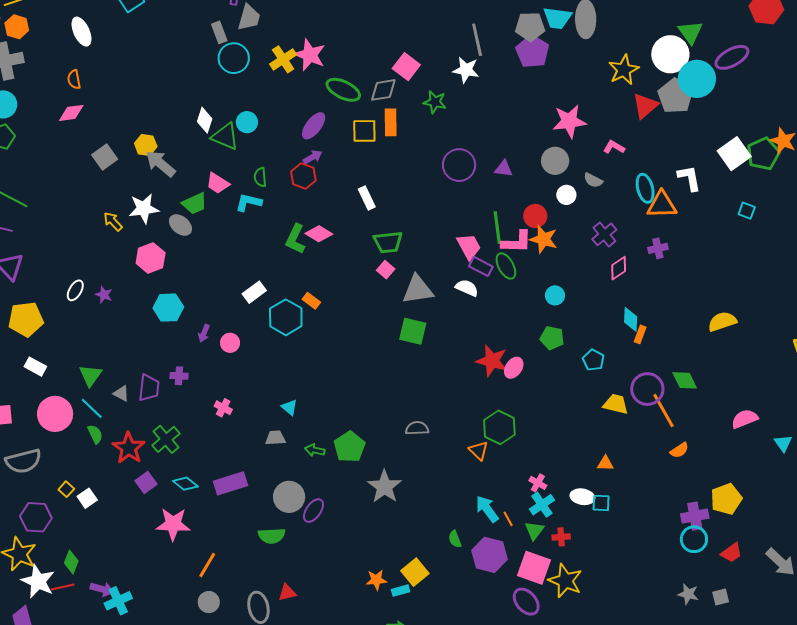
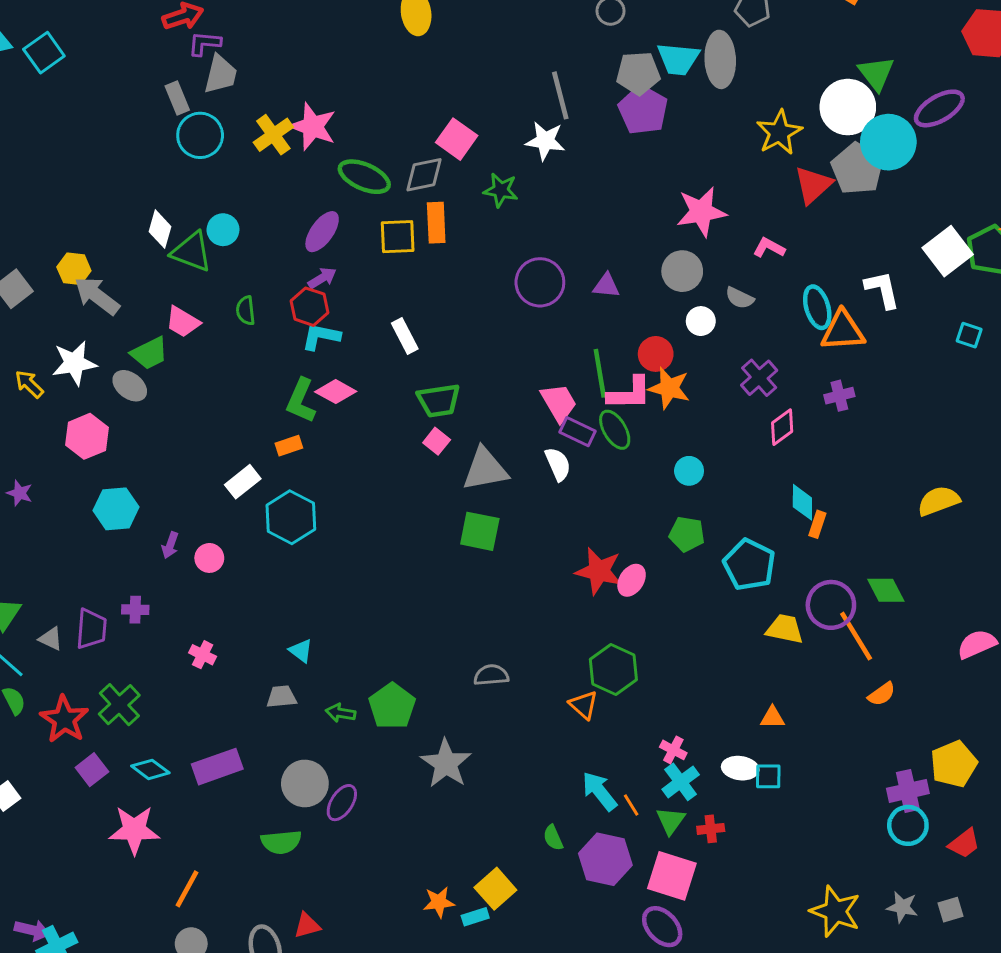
cyan L-shape: (249, 202) -> (321, 337), moved
white semicircle: (467, 288) -> (558, 464), turned 45
orange rectangle: (311, 301) -> (289, 446), moved, turned -54
cyan pentagon: (593, 360) -> (749, 565), size x1.6
yellow star: (565, 581) -> (835, 911), moved

